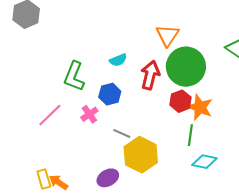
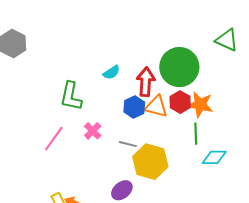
orange triangle: (168, 35) -> (156, 107), moved, turned -40
blue hexagon: (110, 94) -> (134, 107), moved

